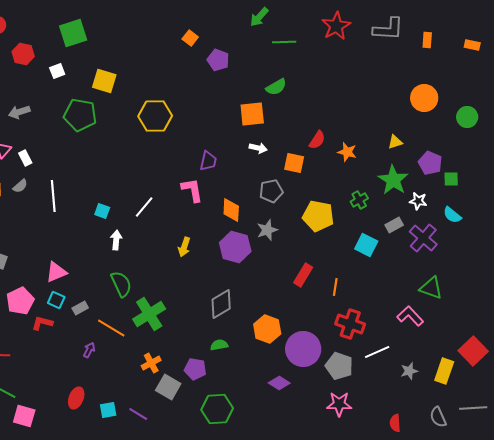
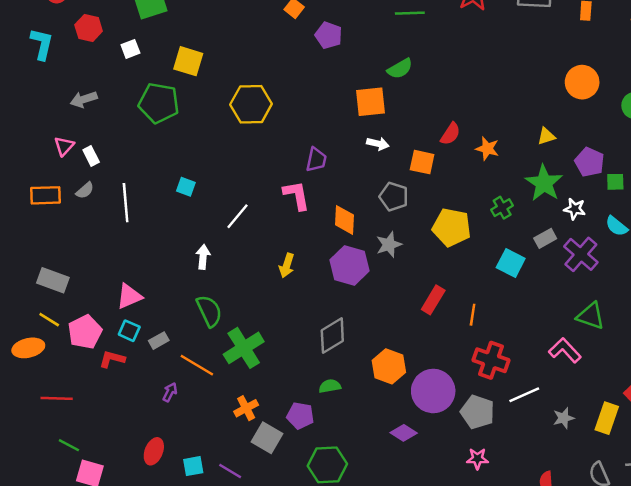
gray pentagon: (271, 191) -> (394, 197), turned 30
cyan square: (102, 211) -> (186, 187), moved
pink star: (339, 404) -> (477, 459), size x0.7

